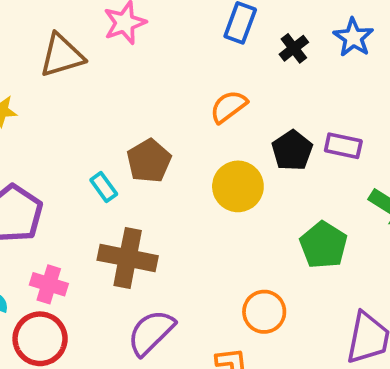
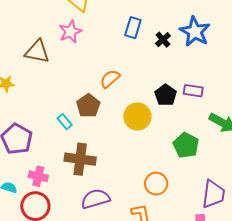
blue star: (353, 37) -> (195, 32), size x1.4
brown triangle: (62, 55) -> (37, 52), turned 32
orange semicircle: (229, 107) -> (110, 79), moved
purple semicircle: (151, 333) -> (95, 199), turned 32

